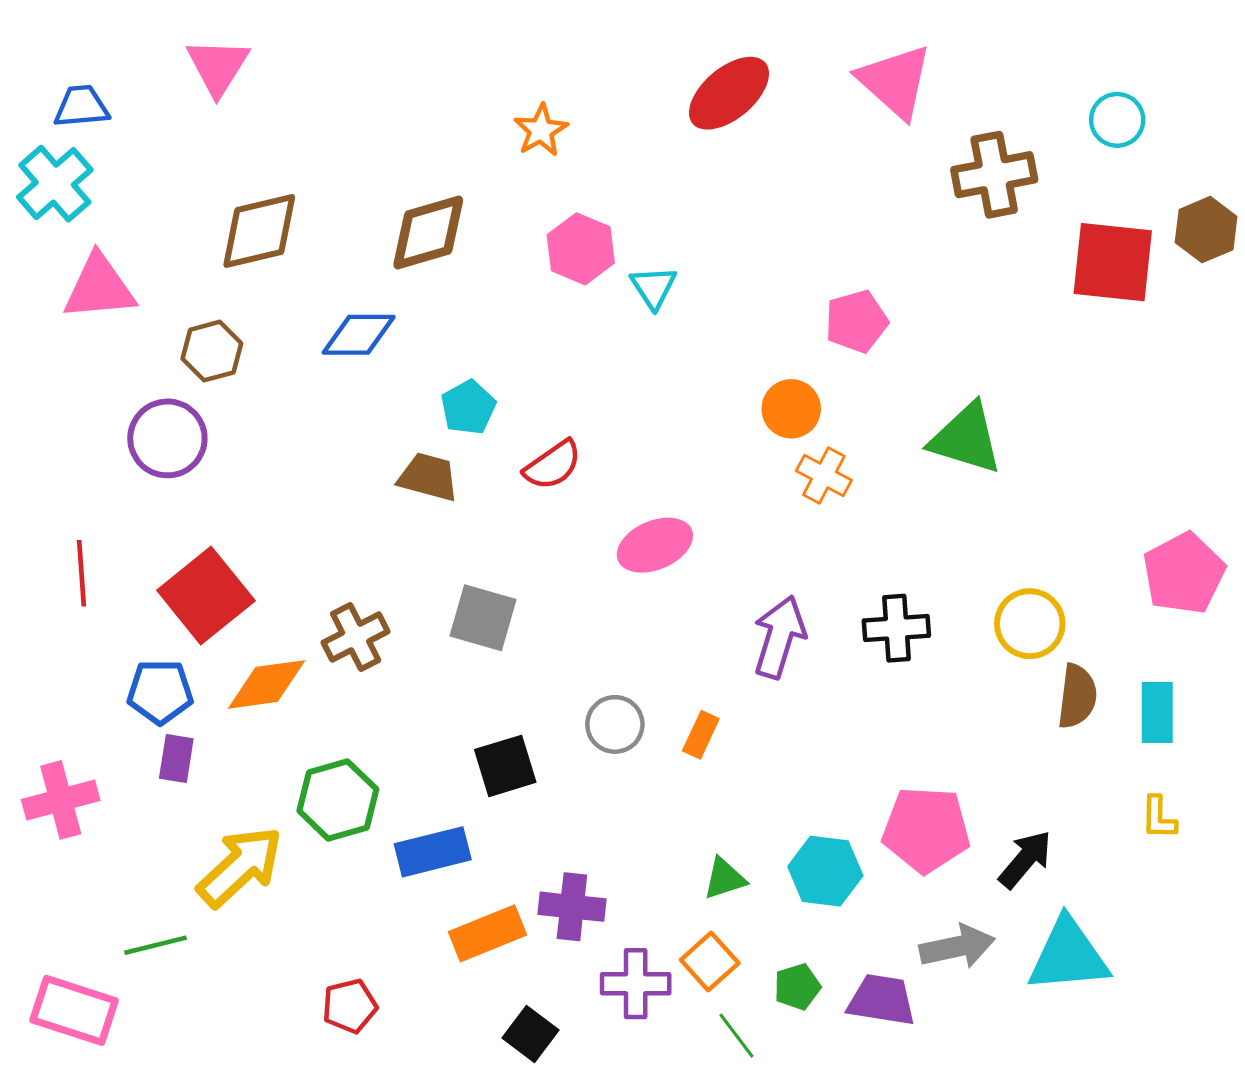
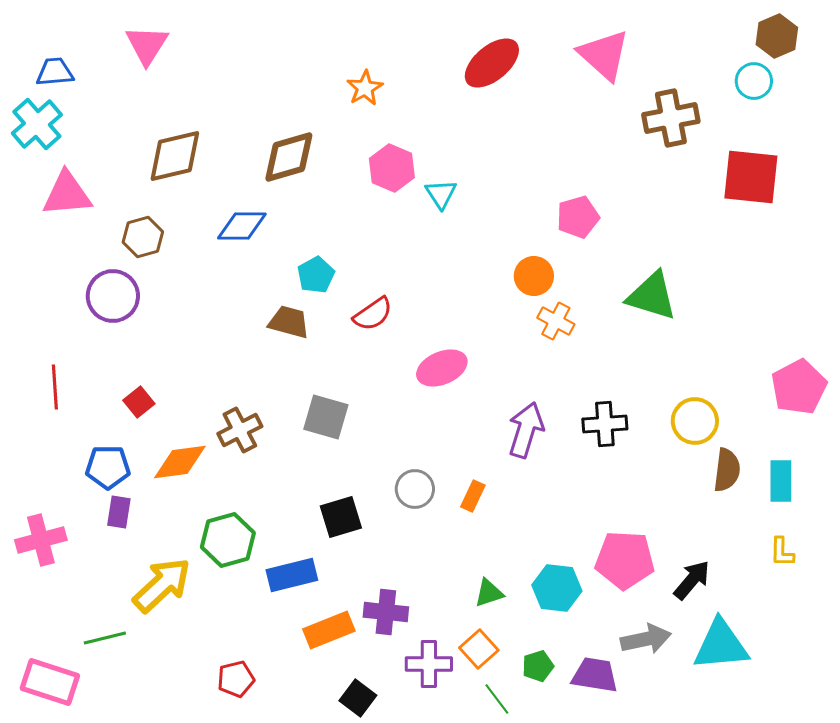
brown hexagon: (1206, 230) -> (777, 36), moved
red square: (206, 596) -> (139, 402), size x0.5

